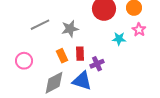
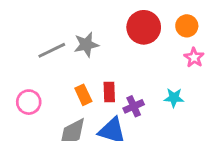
gray star: (70, 29) -> (86, 45), moved
cyan star: (119, 39) -> (174, 98), moved

